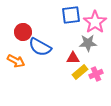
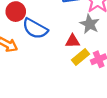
gray star: (88, 43) -> (90, 24), turned 30

